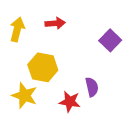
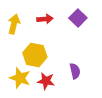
purple square: (110, 40) -> (78, 18), moved
red star: (70, 102) -> (46, 81), moved

